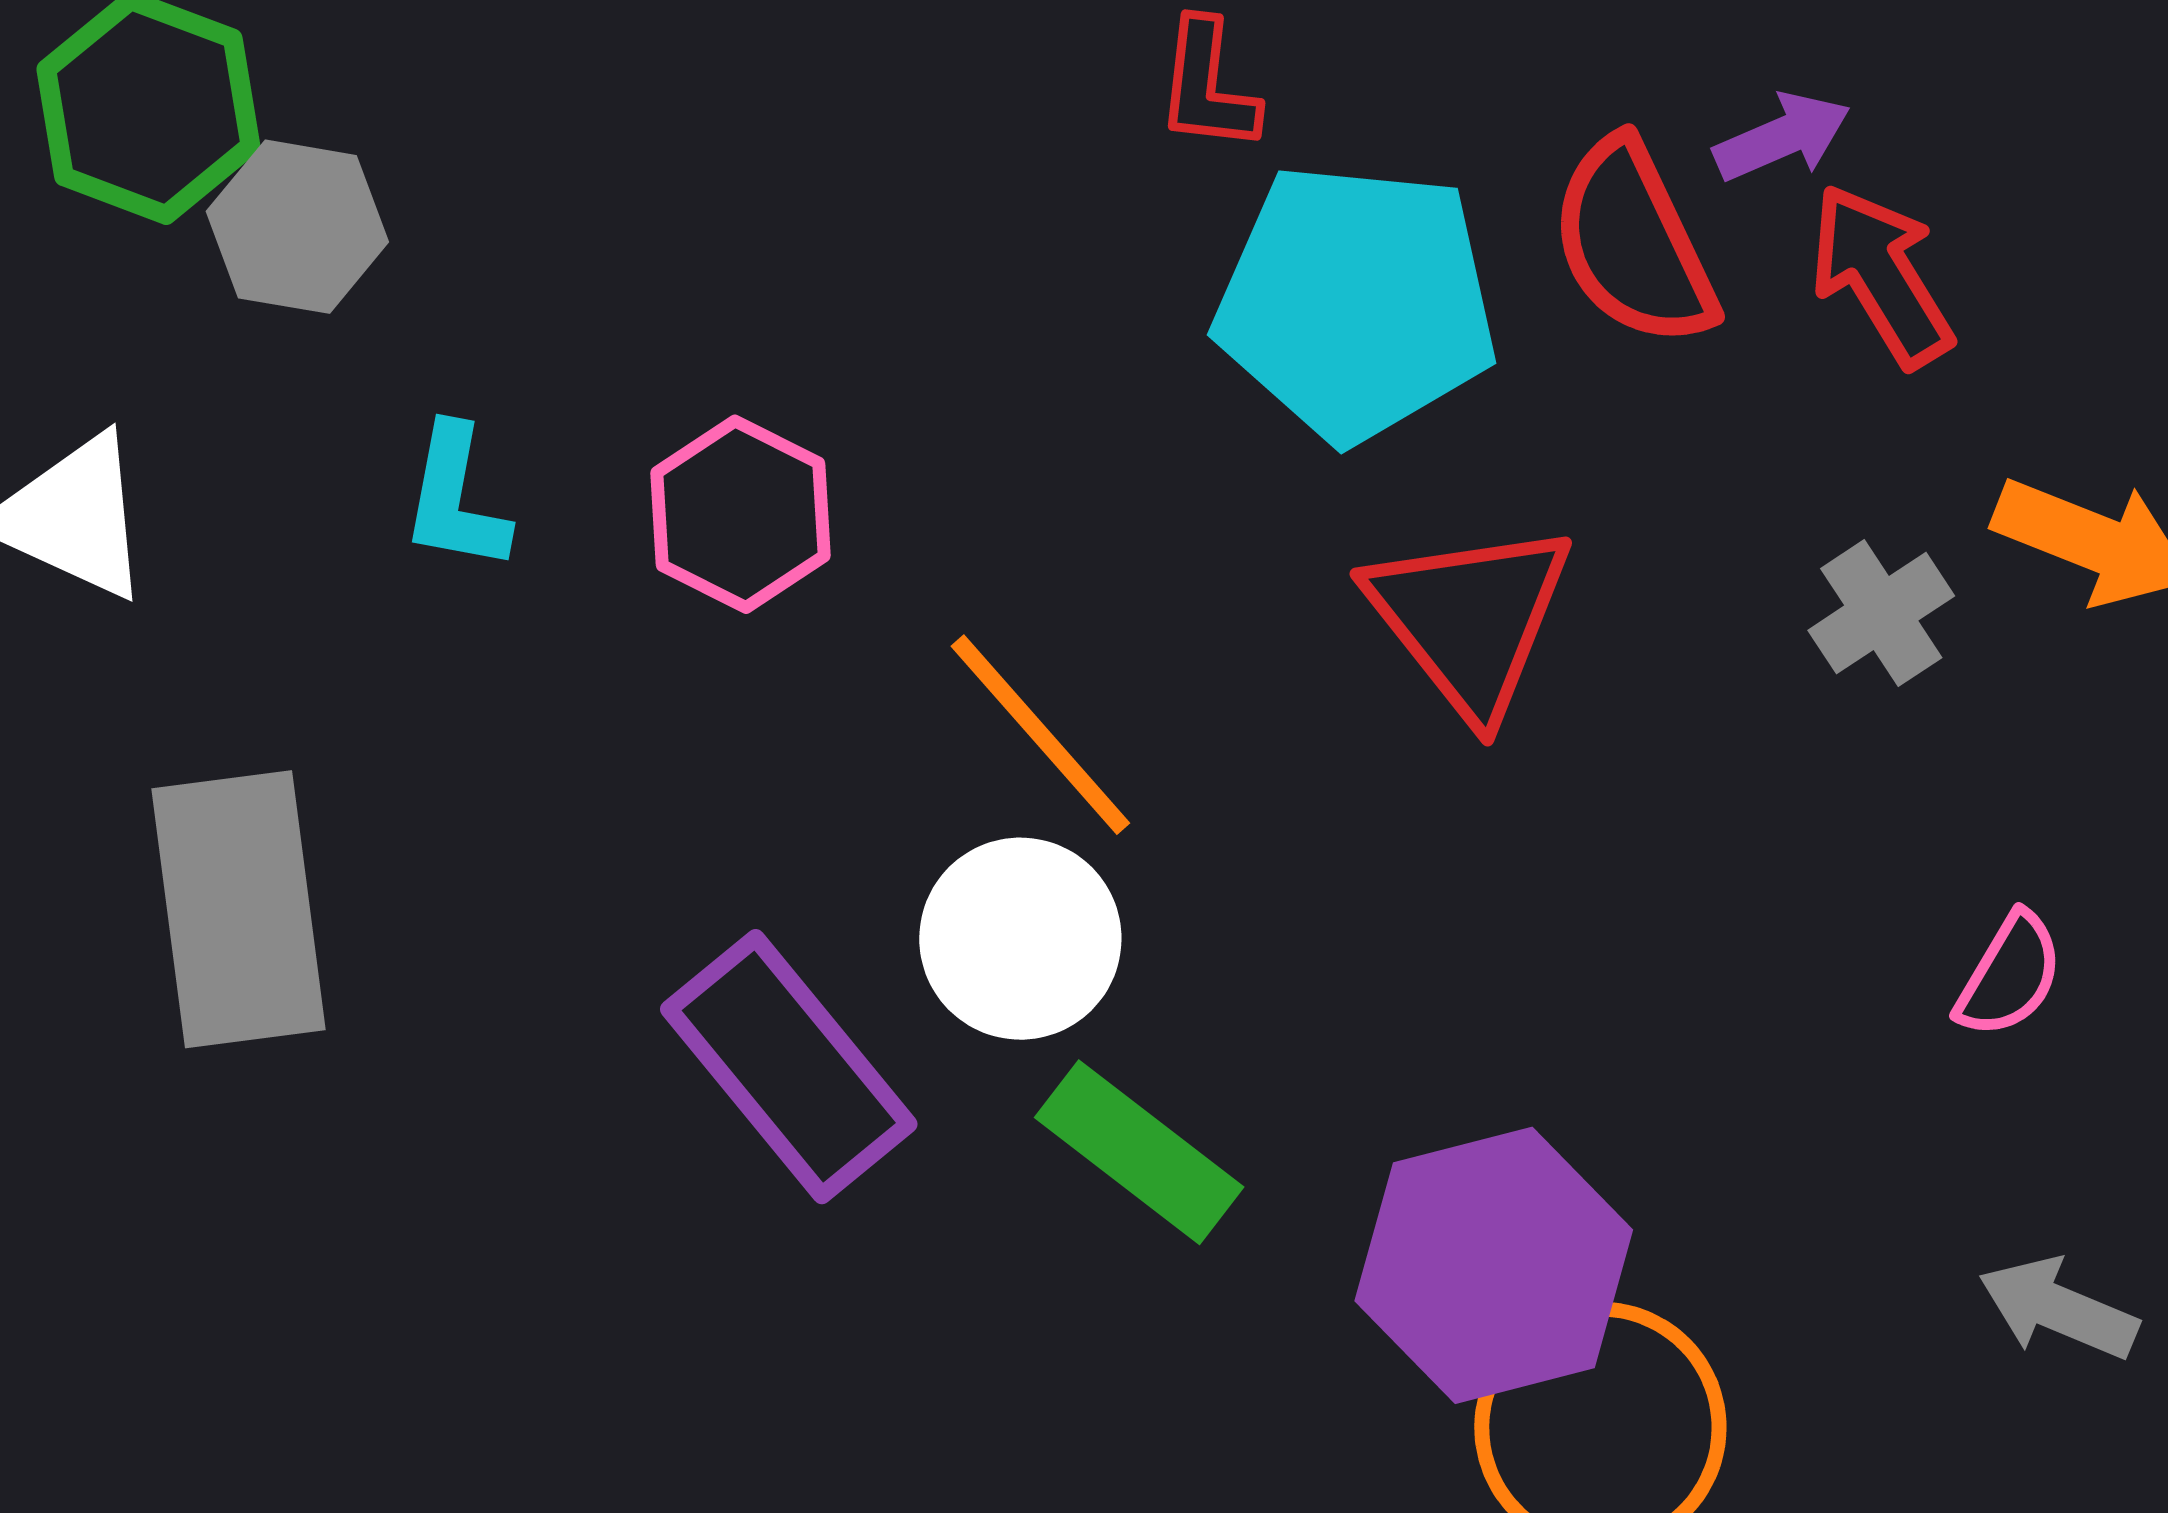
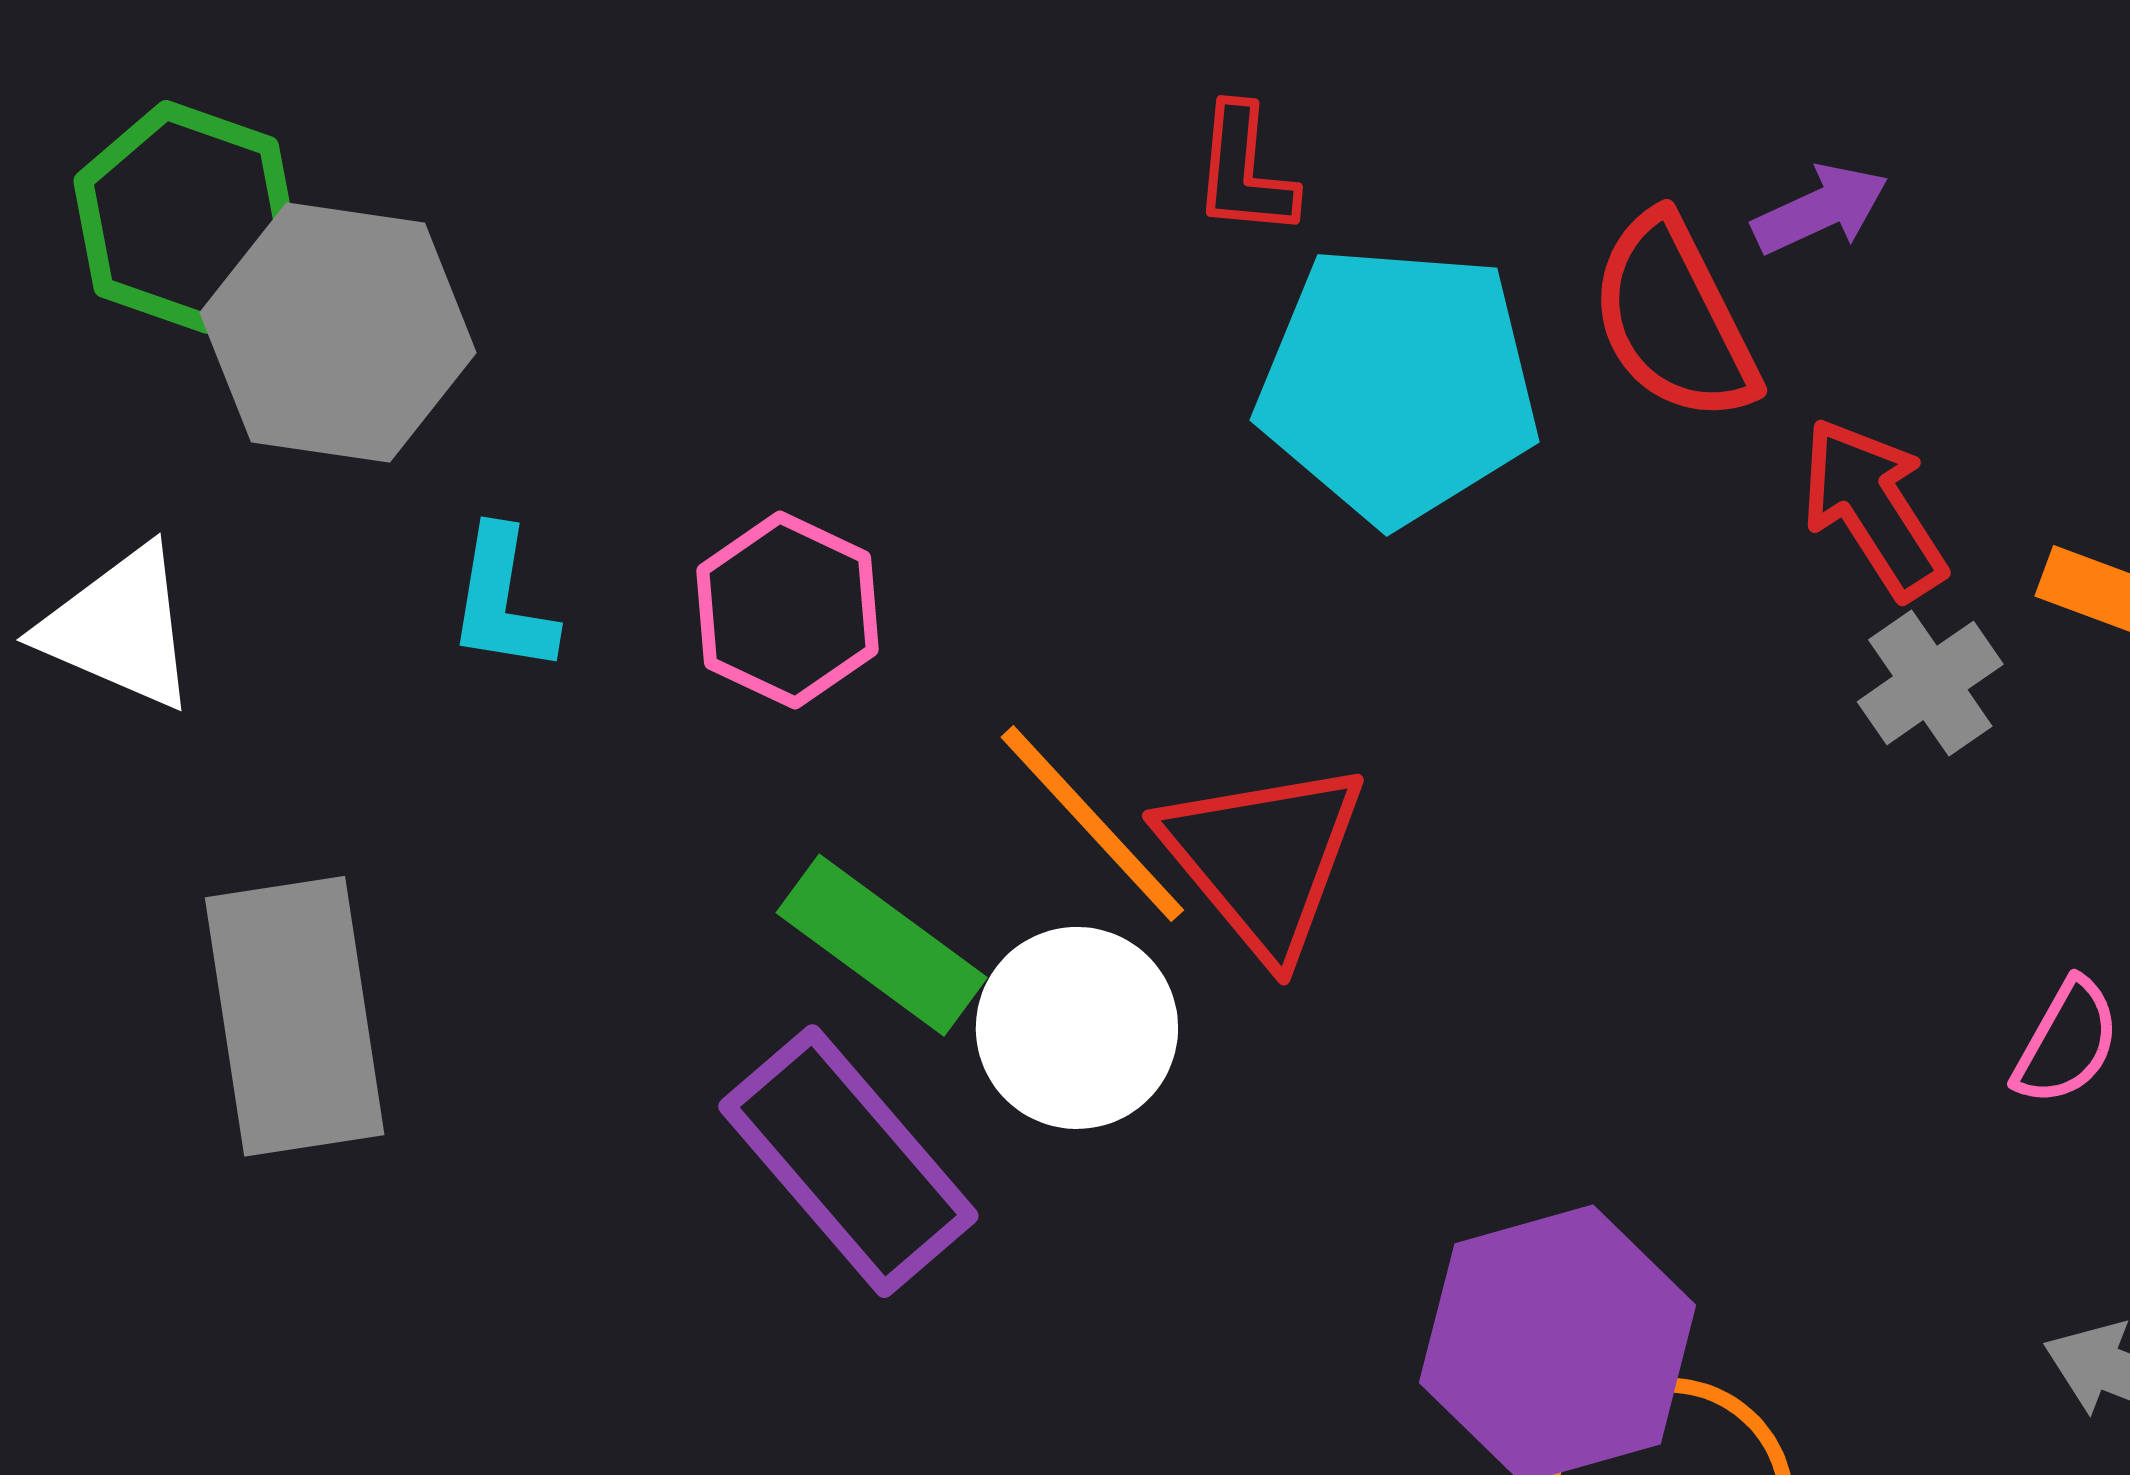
gray hexagon: (297, 227) -> (338, 333), size x1.5
red arrow: (1881, 275) -> (1873, 508), moved
red triangle: (1470, 619) -> (1263, 858), moved
green rectangle: (1139, 1152) -> (882, 945), moved

